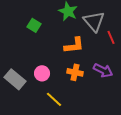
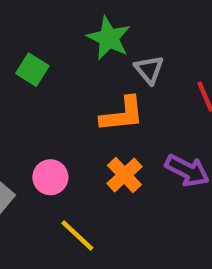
gray triangle: (94, 21) -> (149, 70), moved, size x0.6
orange cross: (75, 72) -> (124, 175), turned 35

